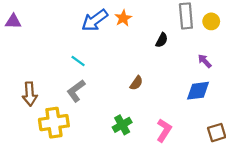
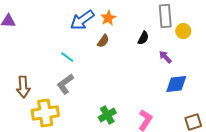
yellow circle: (211, 21) -> (183, 31), moved
purple arrow: (205, 61) -> (165, 57), moved
brown semicircle: (136, 83) -> (103, 41), moved

